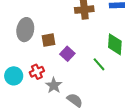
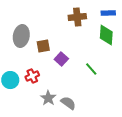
green diamond: (115, 44) -> (106, 35), moved
gray star: (54, 85) -> (48, 98), moved

